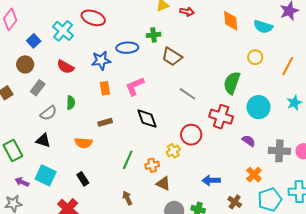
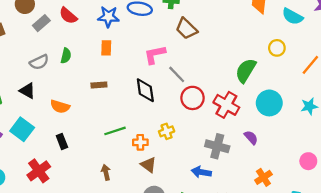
pink L-shape: (135, 86) -> (155, 55), moved
gray rectangle: (38, 88) -> (41, 23), moved
gray line: (187, 94) -> (177, 74), moved
red circle: (191, 135) -> (193, 98), moved
orange semicircle: (83, 143) -> (60, 106), moved
gray cross: (279, 151) -> (217, 146), moved
green line: (128, 160) -> (115, 131), turned 36
orange cross: (254, 175) -> (263, 177), moved

